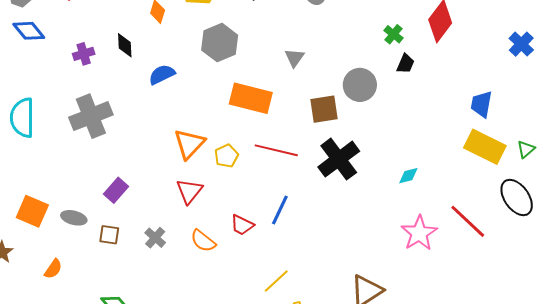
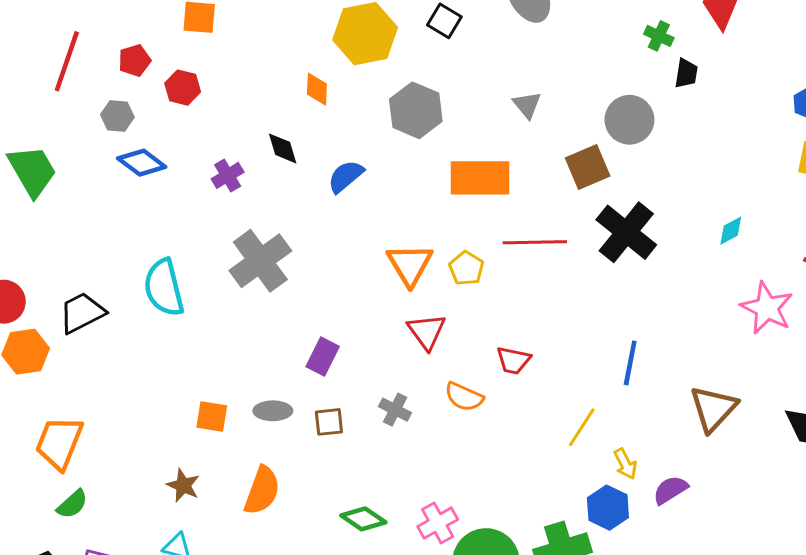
blue line: (280, 210) -> (630, 363), moved
orange square: (32, 211) -> (212, 417), size x0.7
orange semicircle: (53, 269) -> (262, 490), size x1.6

